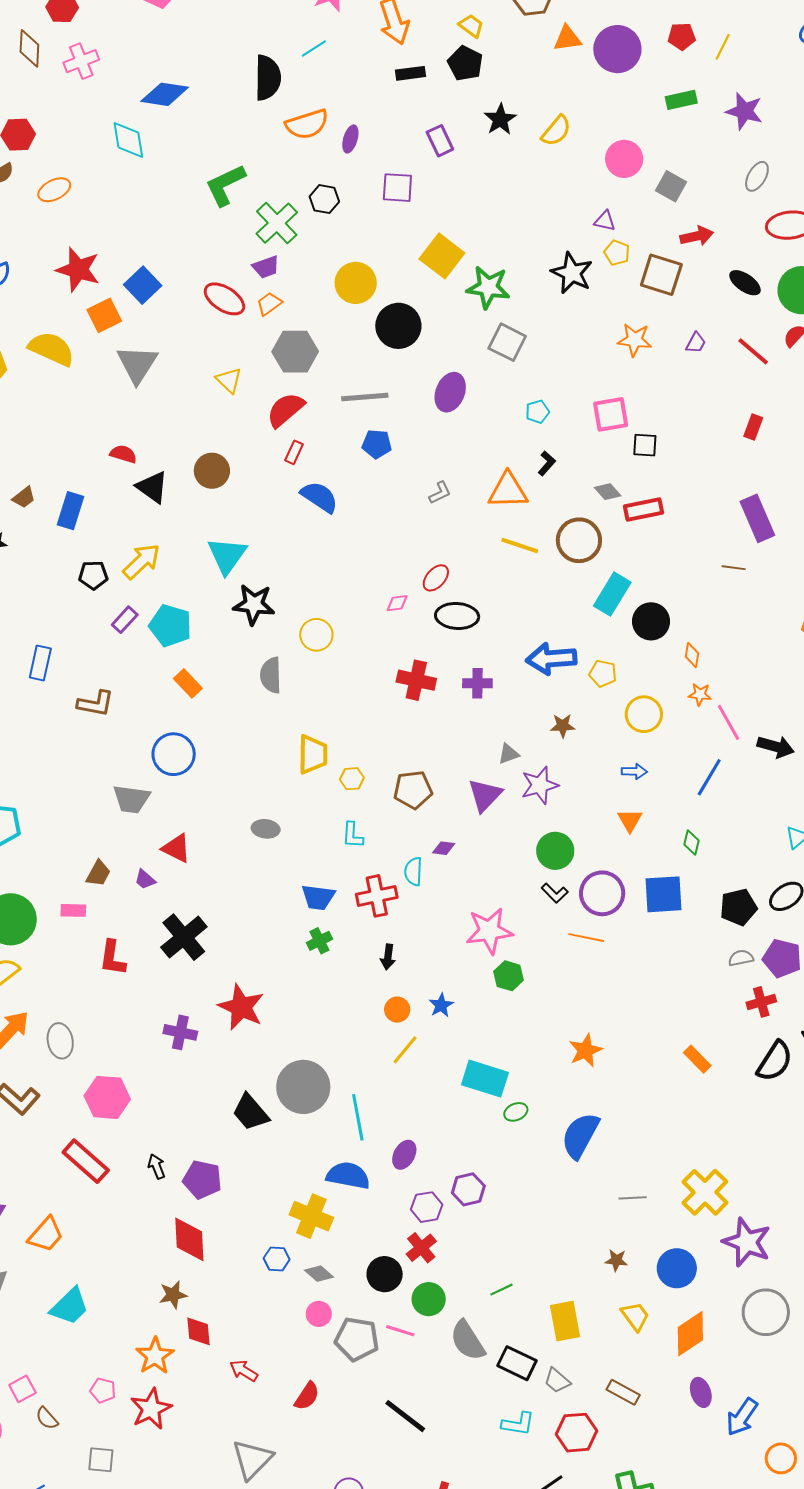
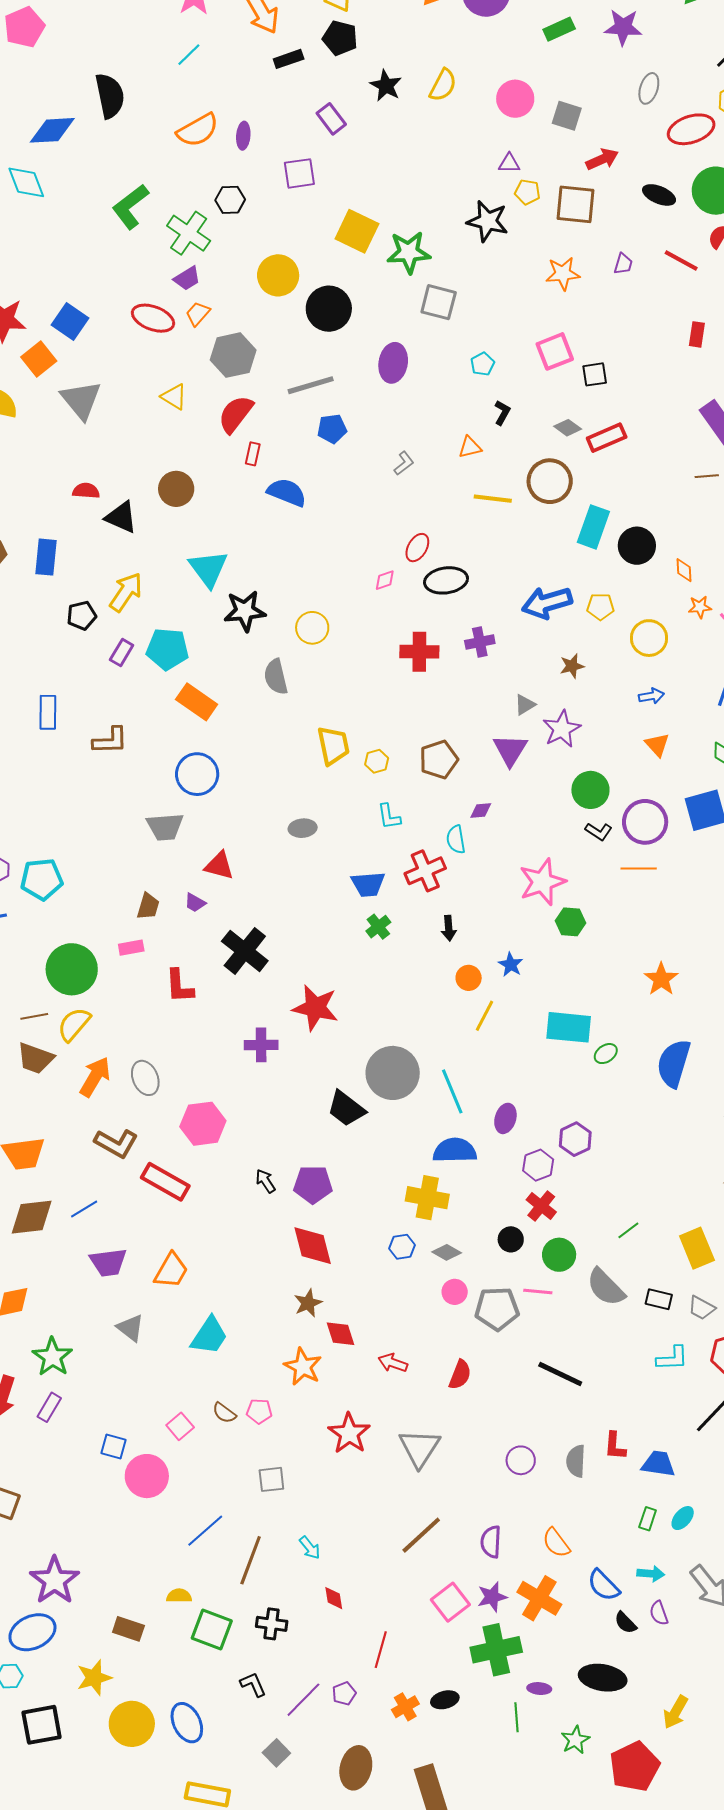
black semicircle: (268, 78) -> (110, 96), moved
orange triangle: (508, 491) -> (470, 447), size x0.6
orange rectangle: (188, 683) -> (197, 702), size x1.4
red rectangle: (86, 1161) -> (165, 1182), moved
black circle: (385, 1274) -> (511, 1239), size x0.7
black rectangle: (517, 1363) -> (659, 1299), size x0.7
red star: (151, 1409) -> (349, 1433), moved
brown semicircle: (47, 1418) -> (224, 1413), moved

